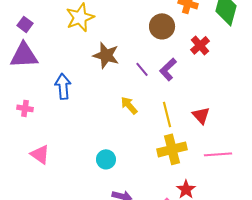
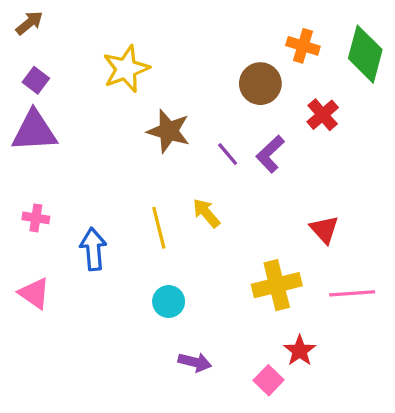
blue arrow: (63, 86) -> (93, 249), moved
yellow line: (167, 114) -> (159, 228), moved
pink triangle: (40, 154) -> (34, 293), moved

